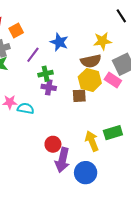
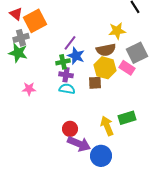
orange square: (16, 31) -> (35, 21), size x1.6
blue star: (59, 42) -> (76, 56), moved
purple line: (33, 55) -> (70, 43), moved
cyan semicircle: (26, 108) -> (67, 89), moved
purple arrow: (62, 160) -> (79, 144), turned -80

